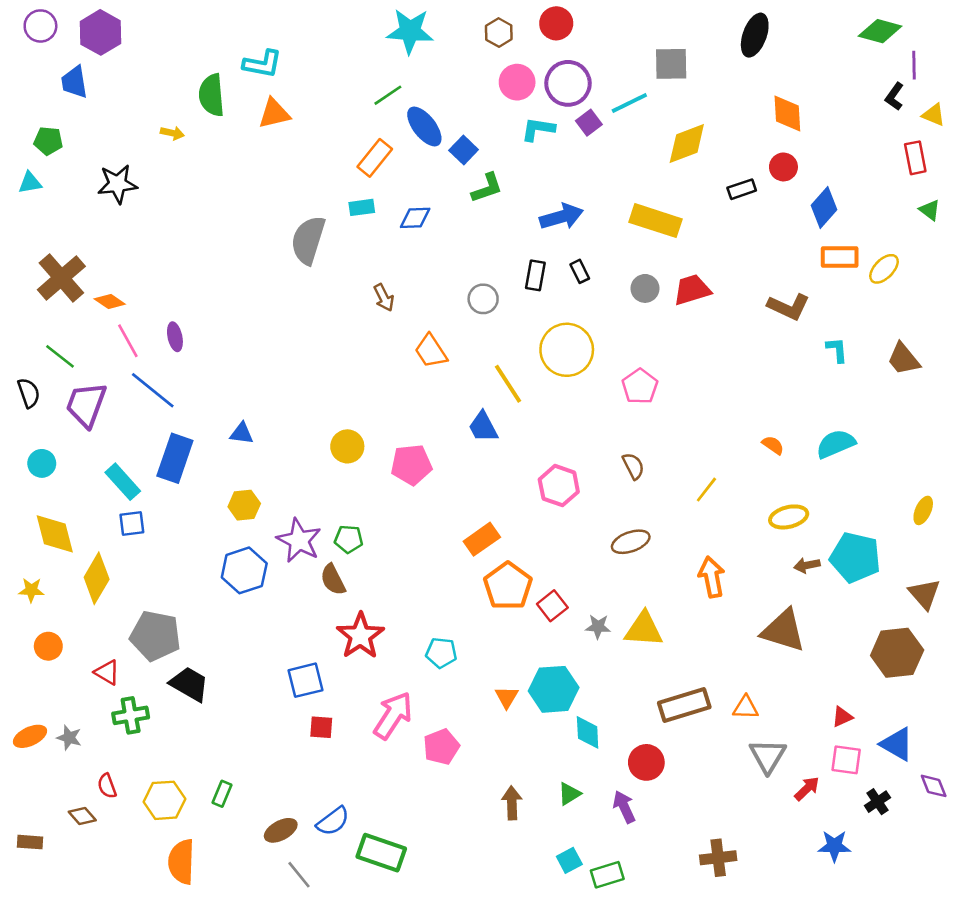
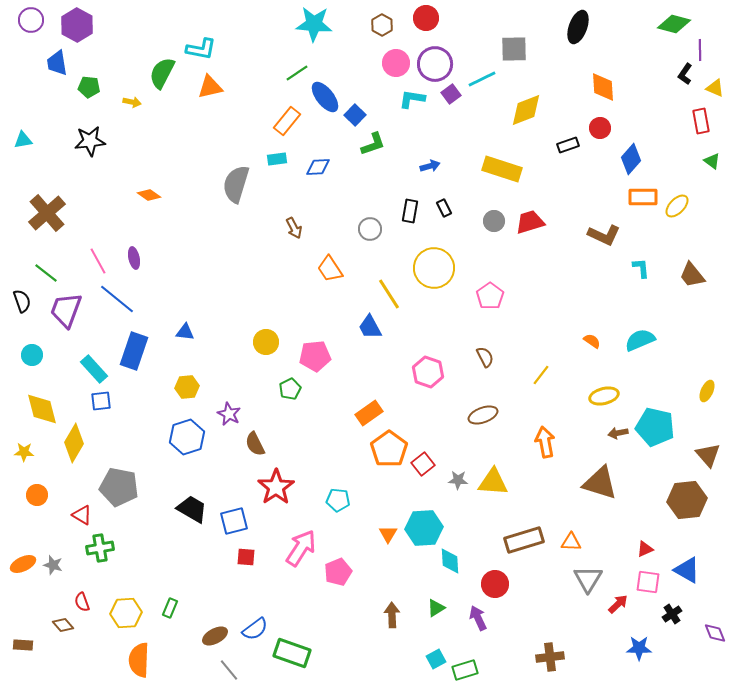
green semicircle: (212, 95) -> (162, 73), turned 32
green pentagon: (48, 141) -> (89, 87), moved
blue arrow: (561, 217) -> (430, 166), size x0.6
orange diamond: (110, 301) -> (149, 195), moved
green pentagon: (349, 539) -> (290, 389), moved, turned -30
purple star: (299, 540) -> (229, 414), size x0.7
black trapezoid: (189, 684) -> (192, 509), moved
purple diamond: (934, 786) -> (715, 633), moved

